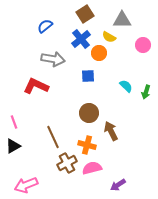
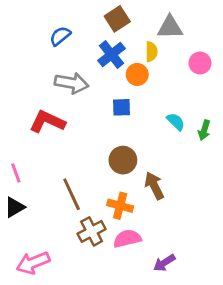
yellow semicircle: (109, 37) -> (151, 52), turned -120

